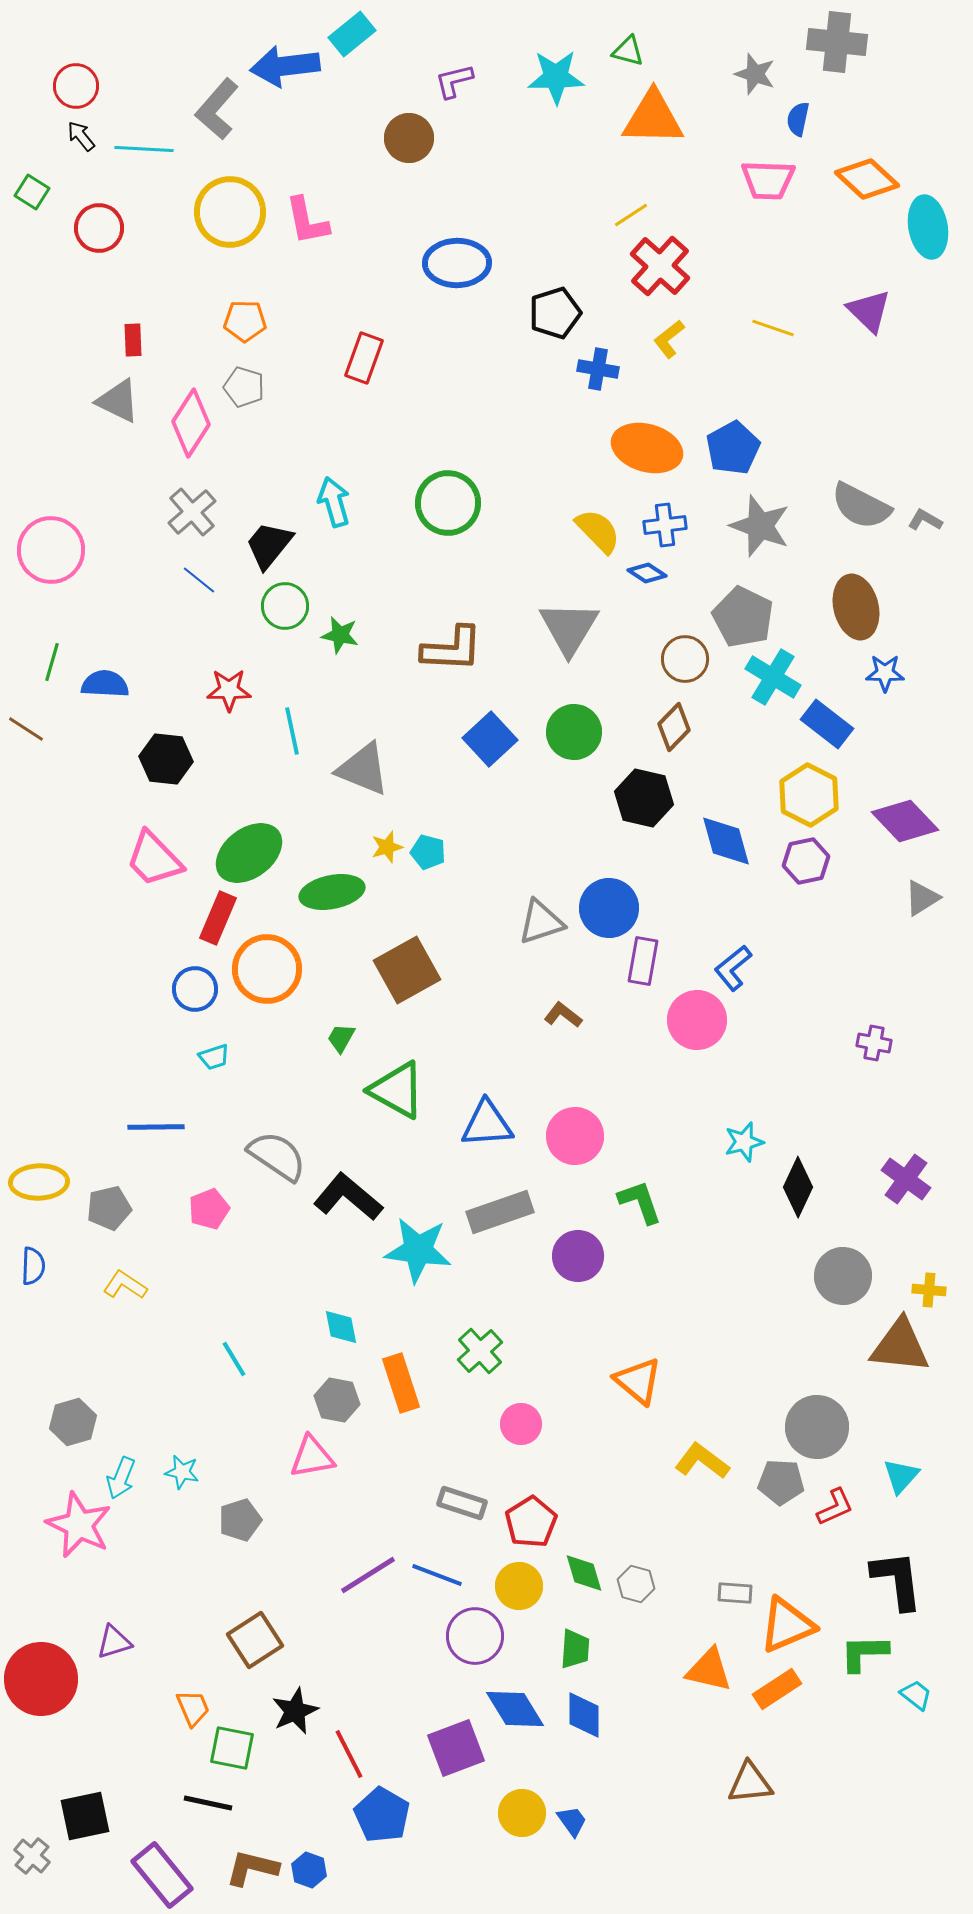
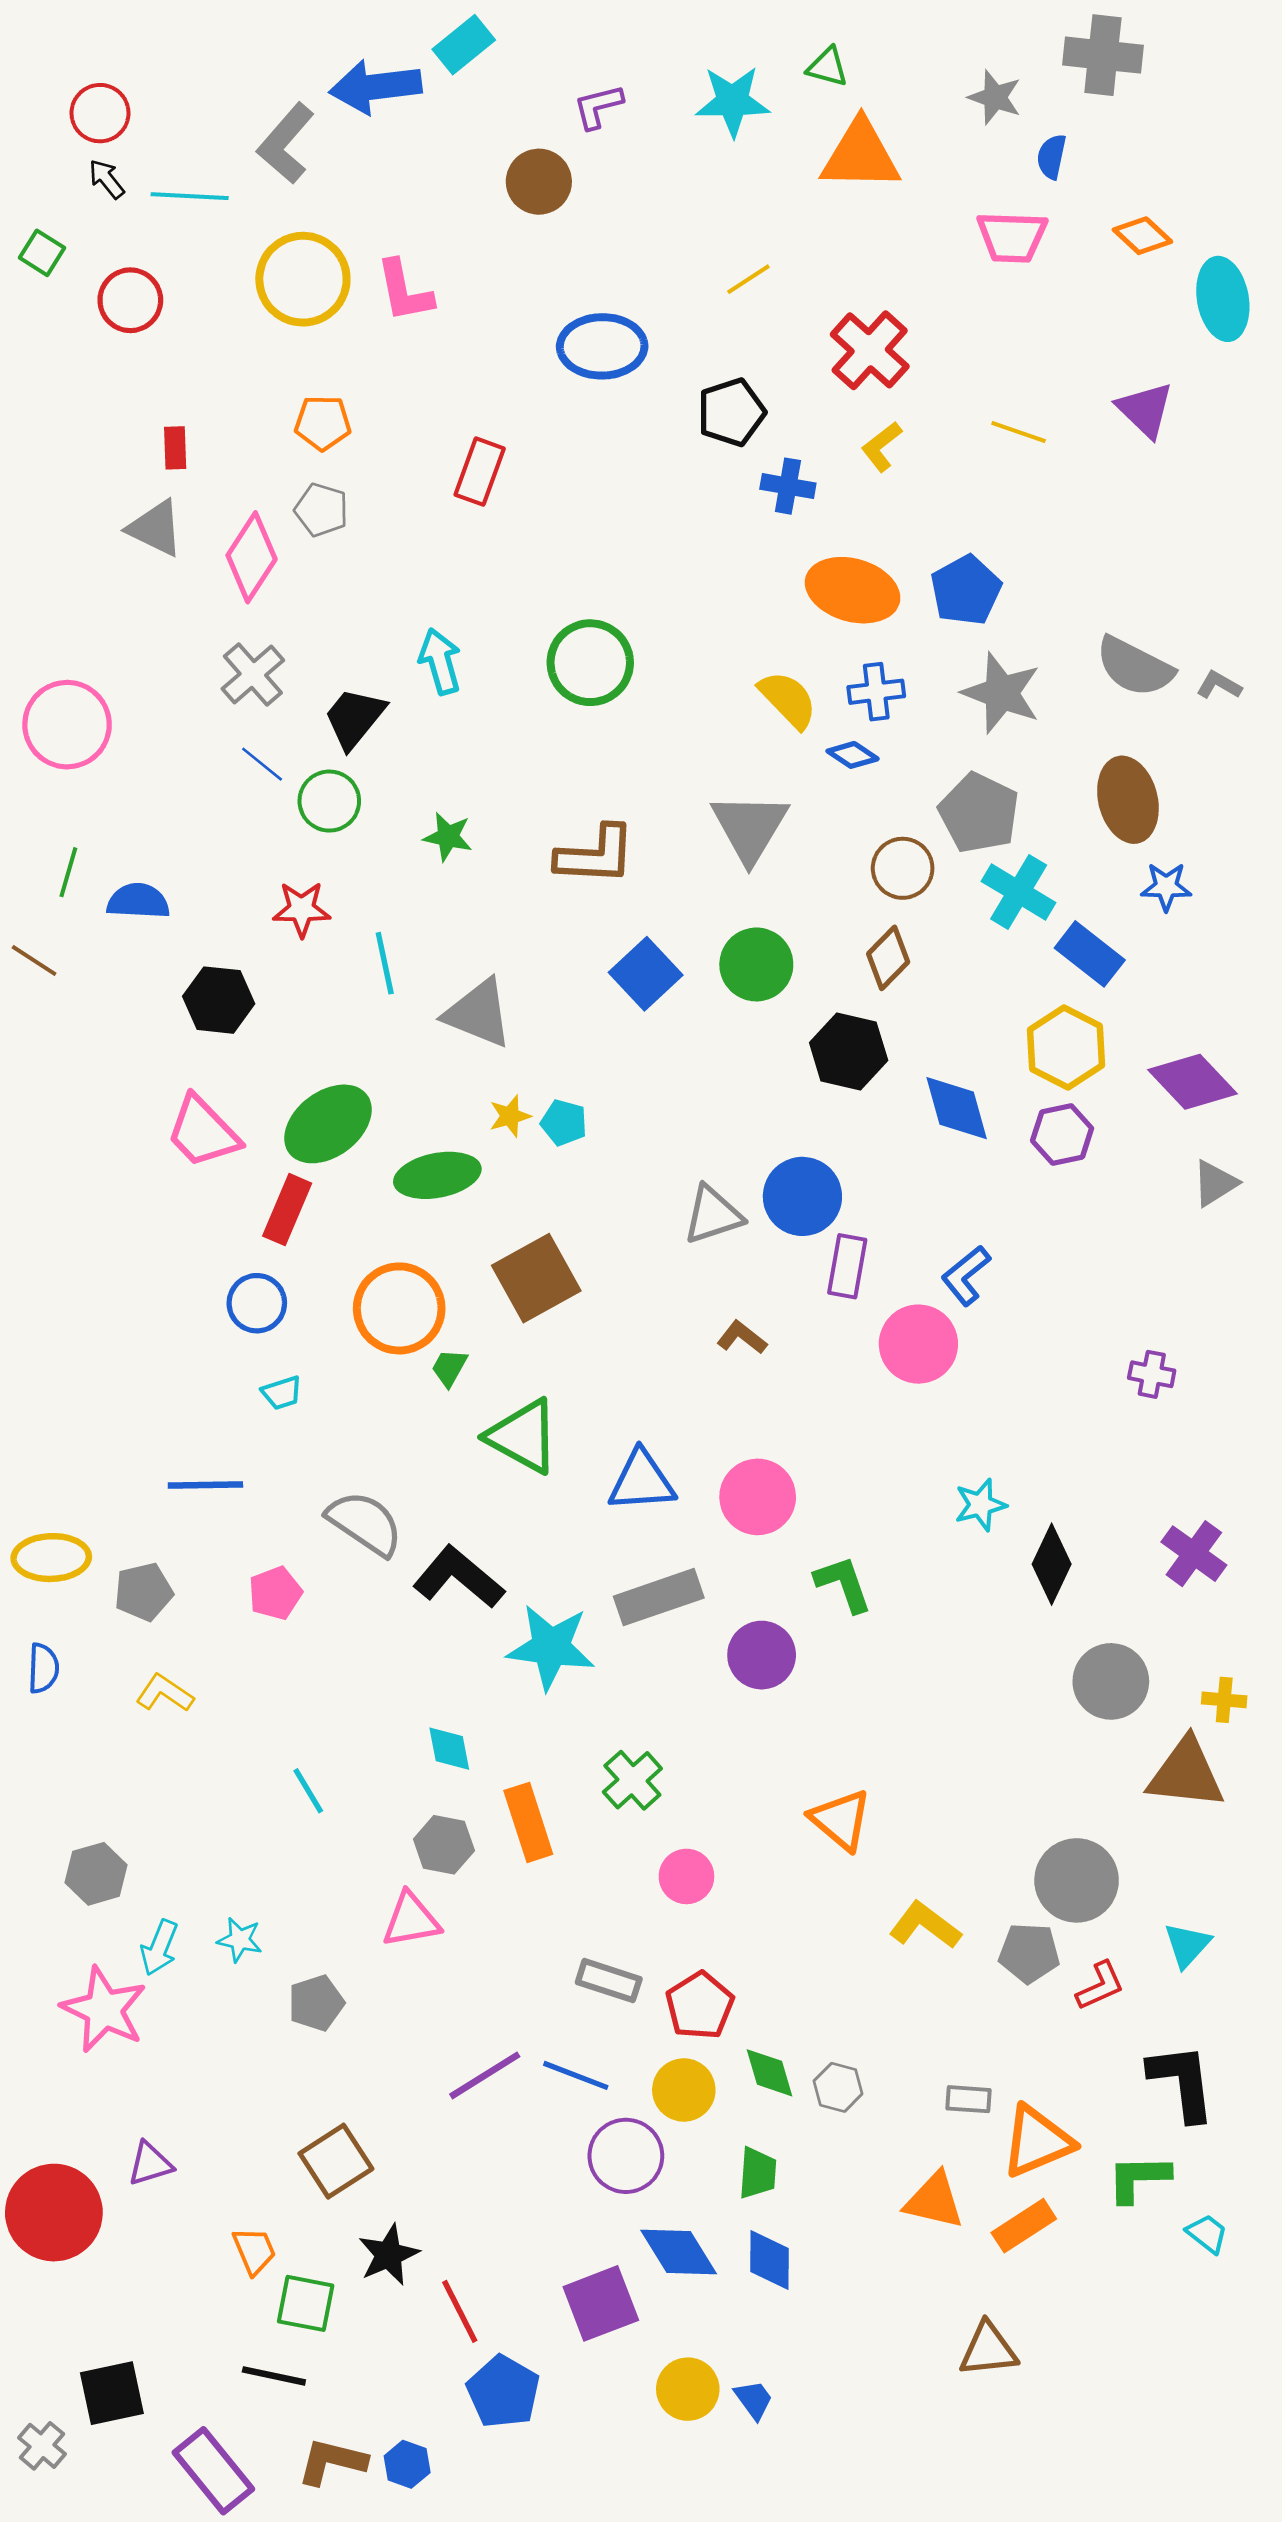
orange diamond: (867, 179) -> (1142, 236), size x0.7
yellow line: (631, 215) -> (748, 279), moved
green circle: (285, 606) -> (329, 801), moved
orange circle: (267, 969) -> (399, 1308), moved

